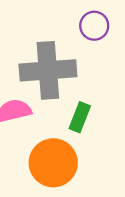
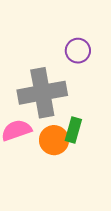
orange circle: (53, 163) -> (54, 140), moved, size x0.7

